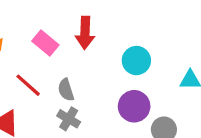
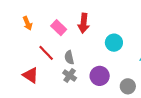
purple circle: (134, 106) -> (100, 76), moved

